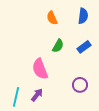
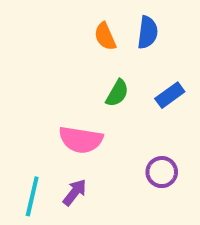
blue semicircle: (83, 16) -> (148, 32), moved
pink semicircle: (40, 69) -> (81, 140), turned -60

